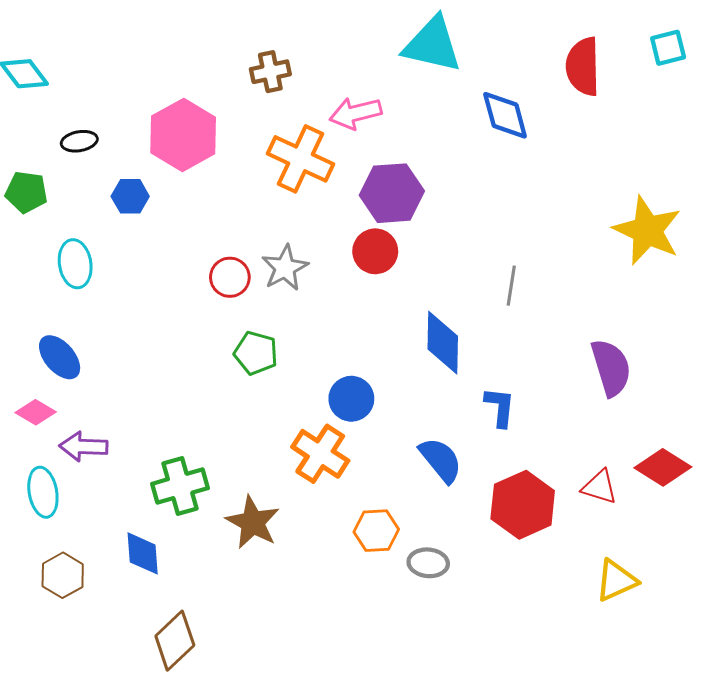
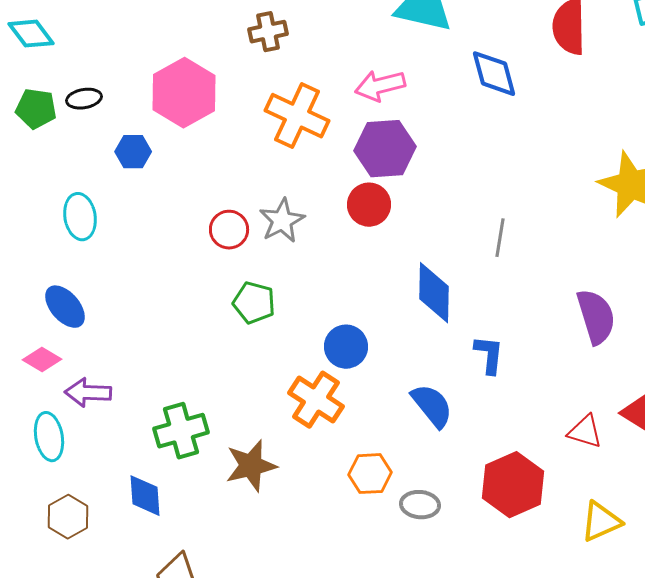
pink arrow: (356, 113) -> (380, 86), moved
green pentagon: (26, 192) -> (36, 109), moved
red hexagon: (523, 505) -> (513, 485), moved
brown star: (253, 522) -> (251, 466), turned 30

